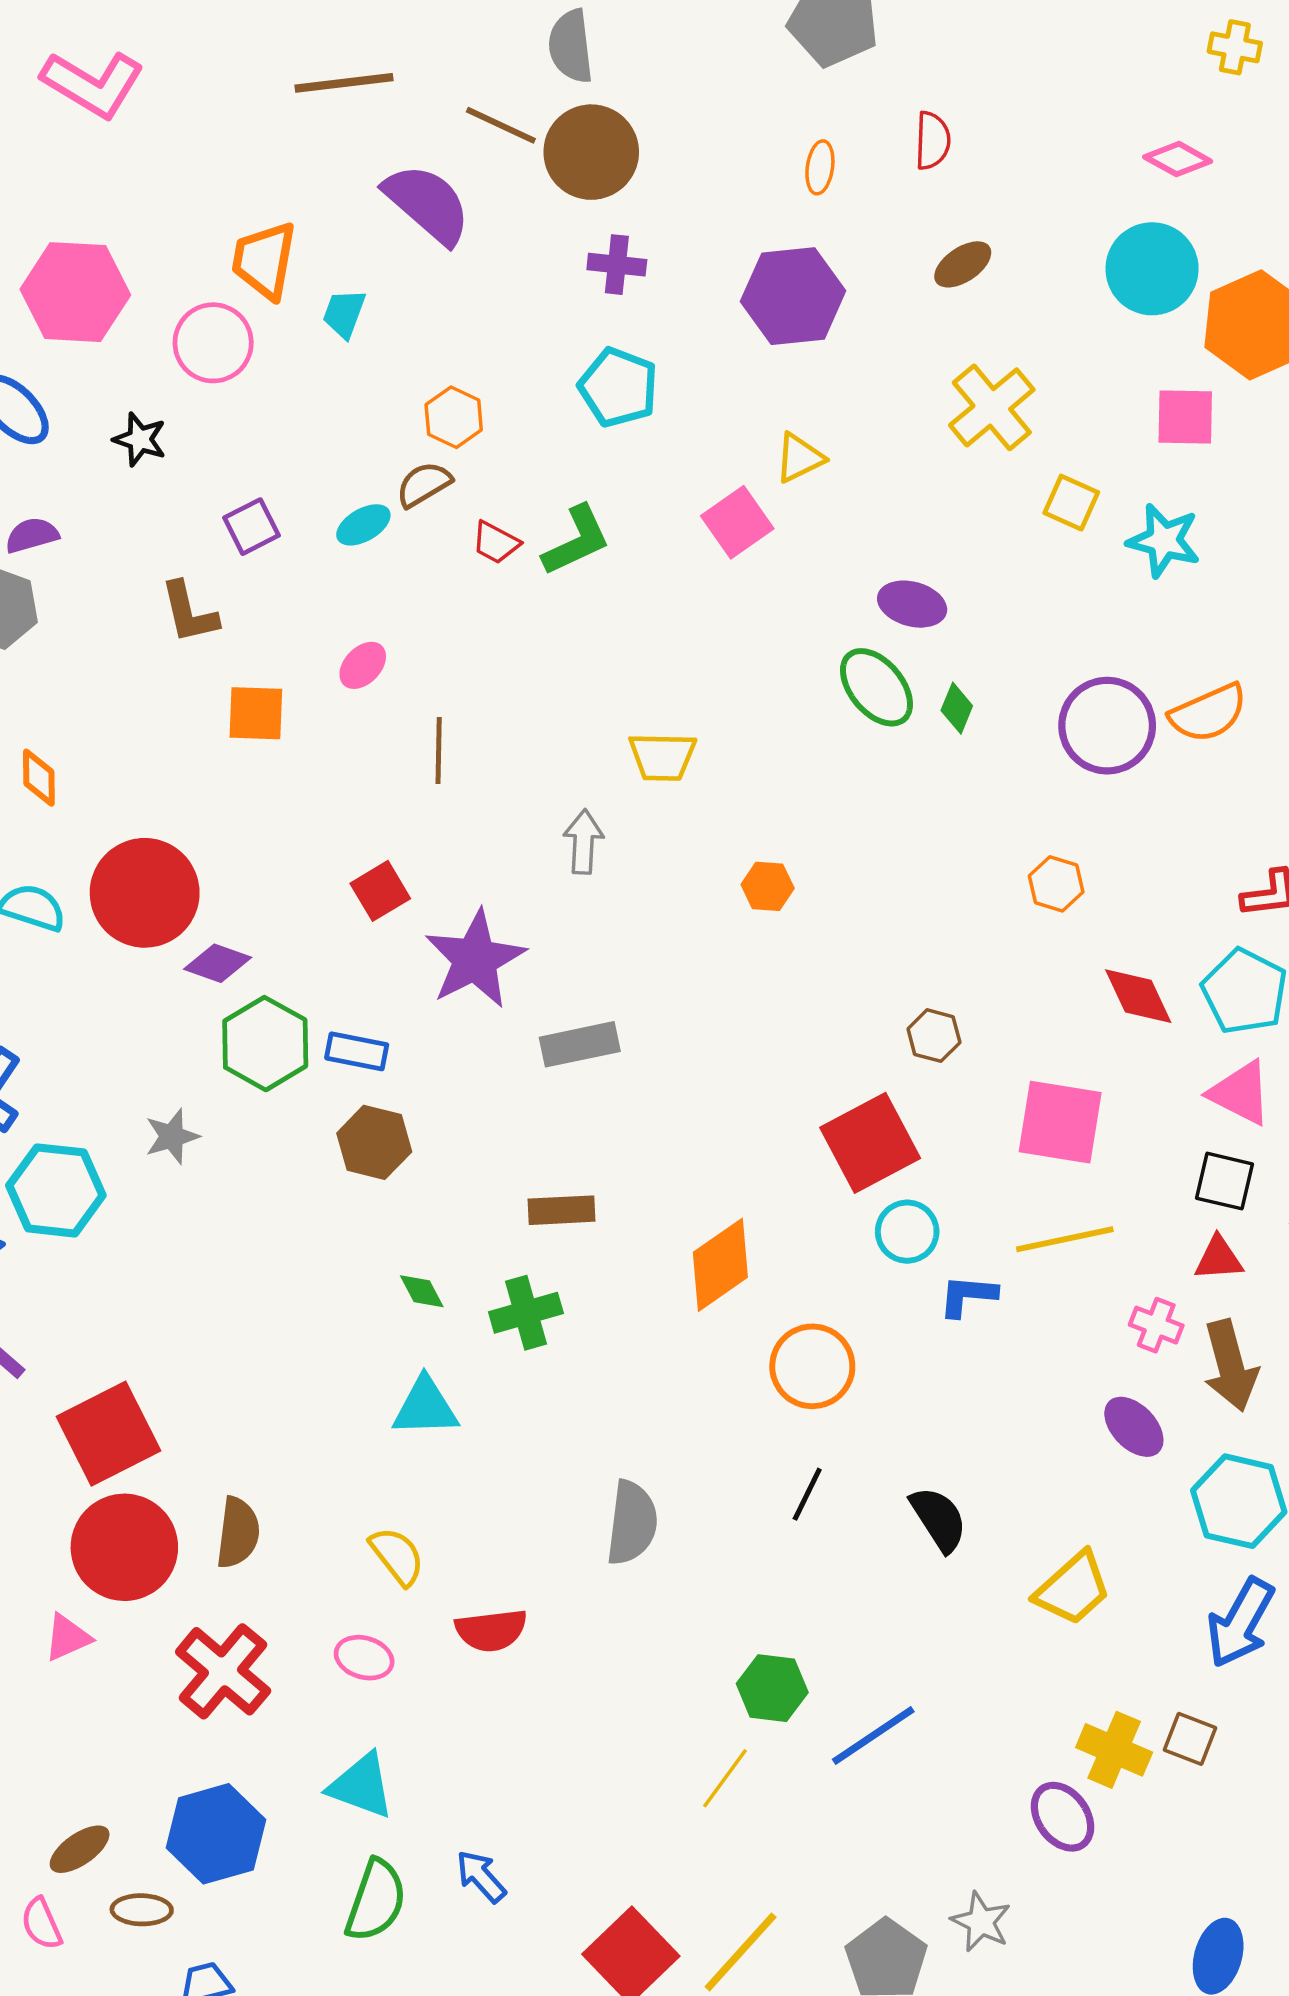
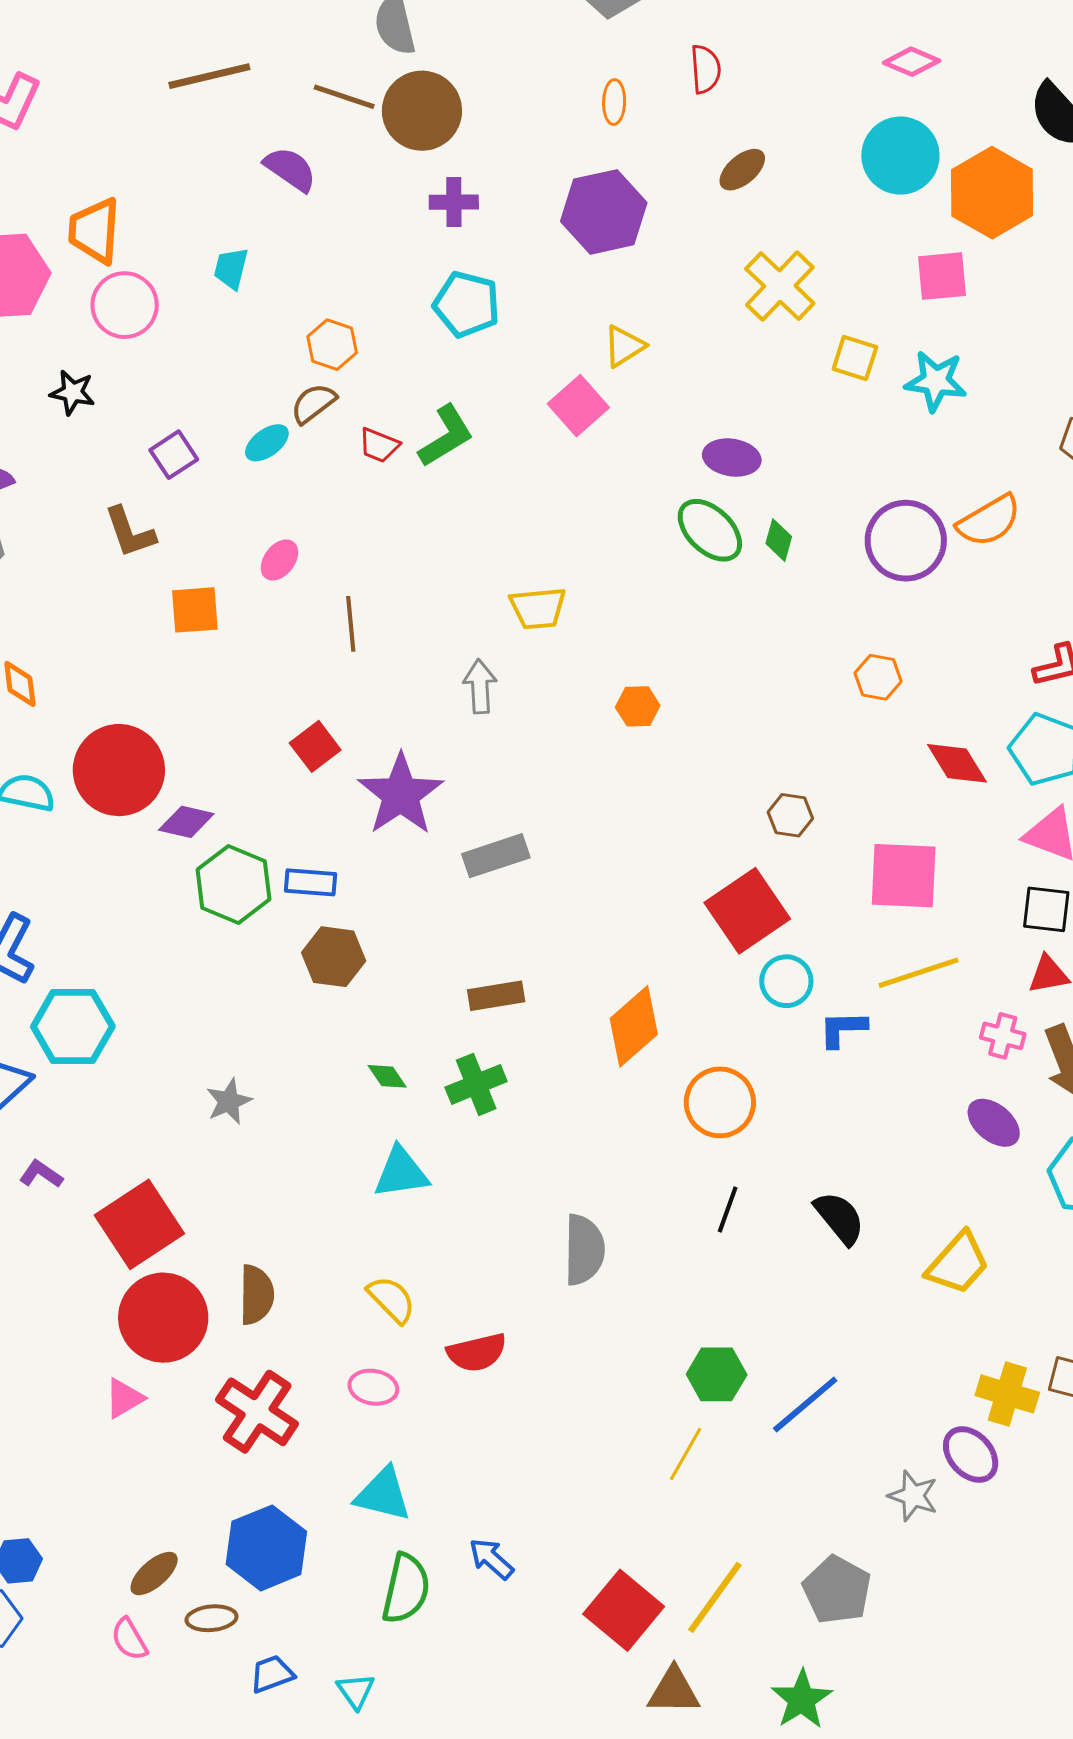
purple semicircle: (427, 204) -> (290, 169), size x0.7
orange trapezoid: (264, 260) -> (94, 231), moved
gray star: (172, 1136) -> (229, 1101), moved
gray star: (981, 1922) -> (913, 1496), moved

